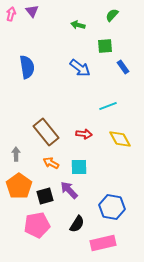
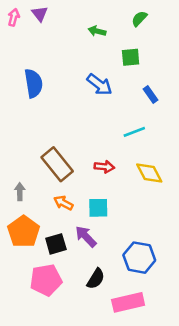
blue rectangle: (123, 67) -> (150, 95), moved

